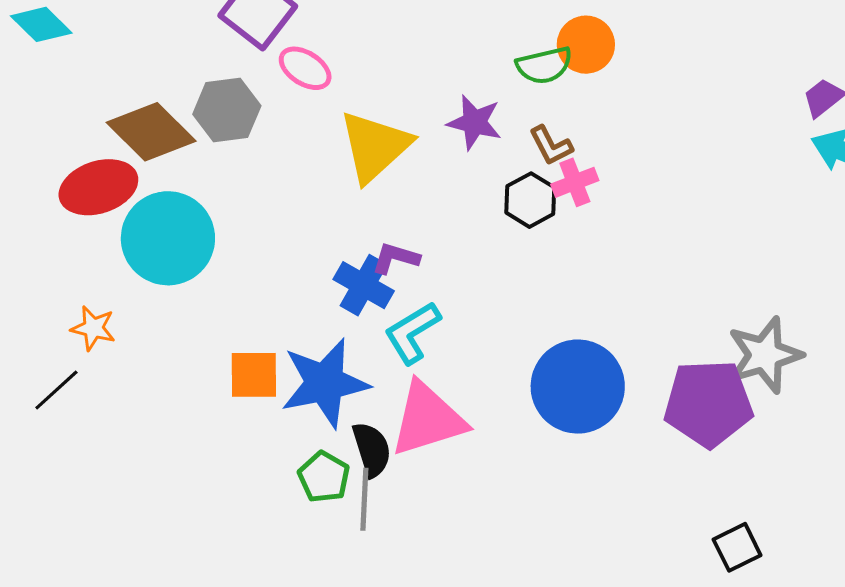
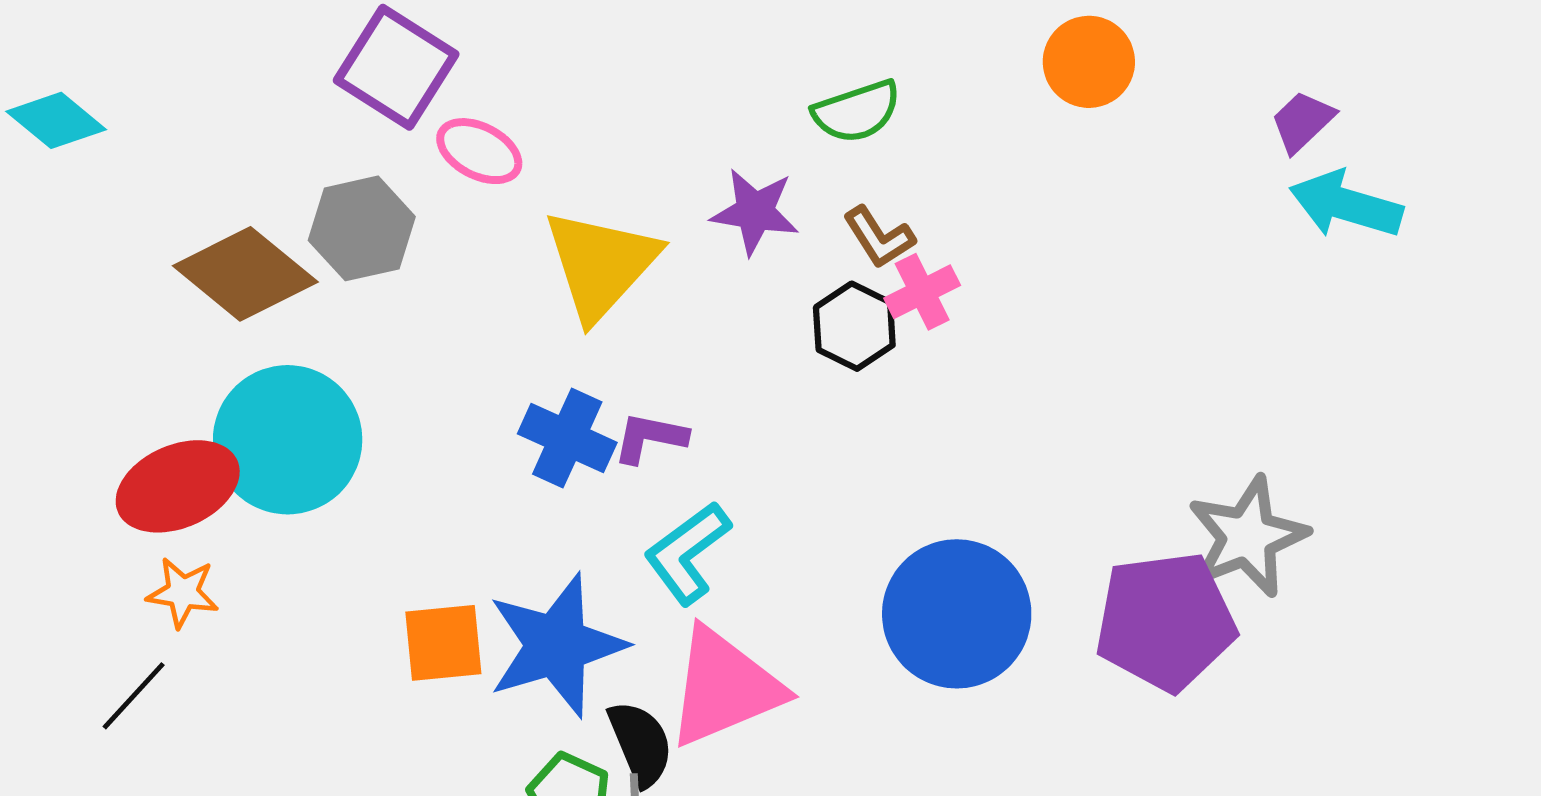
orange circle: (586, 45) -> (1089, 62), moved
red ellipse: (98, 187) -> (178, 486), moved
blue cross: (364, 285) -> (567, 438), moved

